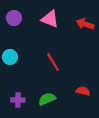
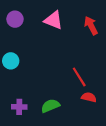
red arrow: (85, 24) -> (91, 26), turned 42
red line: (53, 62) -> (79, 77), moved

